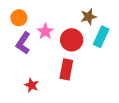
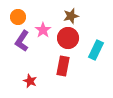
brown star: (88, 17) -> (71, 16), moved
cyan rectangle: (101, 37) -> (96, 50), moved

